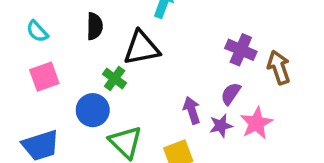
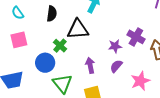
purple semicircle: (231, 94) -> (116, 66), moved
purple arrow: (192, 110) -> (90, 65), moved
purple star: (221, 126) -> (115, 46), moved

